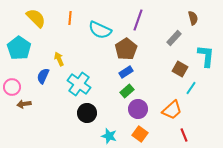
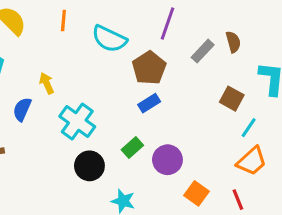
brown semicircle: (193, 18) -> (233, 42), moved
gray rectangle: (174, 38) -> (203, 51), moved
green rectangle: (127, 91) -> (132, 147), moved
orange trapezoid: (172, 110) -> (252, 161), moved
orange square: (140, 134) -> (197, 193), moved

